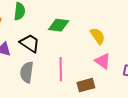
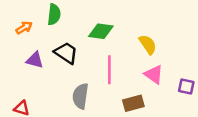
pink line: (61, 69) -> (109, 70), moved
gray semicircle: (27, 72) -> (80, 96), moved

